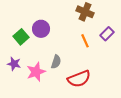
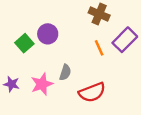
purple rectangle: (107, 34) -> (125, 40), size x1.5
purple star: (14, 64) -> (11, 84), moved

